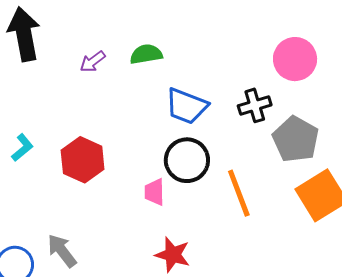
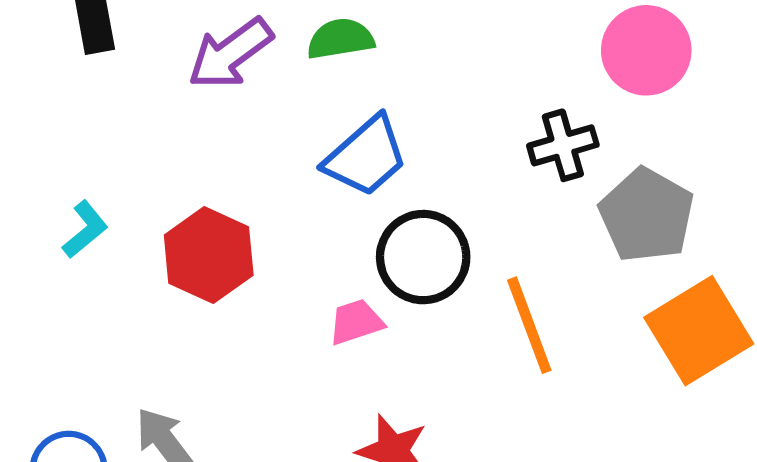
purple arrow: (93, 62) -> (230, 53), size x1.6
blue trapezoid: (186, 106) -> (366, 156), moved, turned -63
pink trapezoid: (154, 192) -> (356, 322), turned 72

